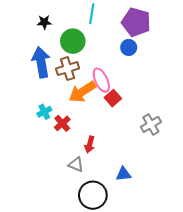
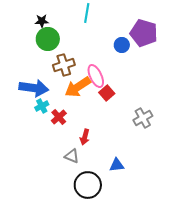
purple pentagon: (136, 22) -> (144, 33), moved
green circle: (73, 41) -> (48, 39), moved
blue arrow: (41, 62) -> (34, 88), moved, turned 108

